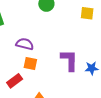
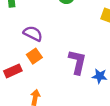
orange square: (30, 63) -> (34, 56), turned 32

